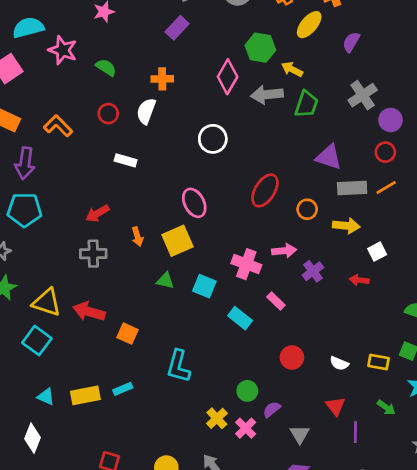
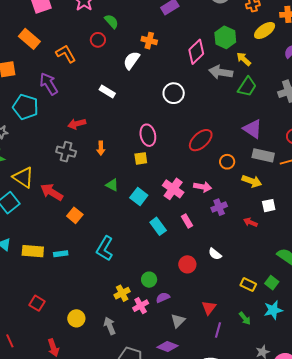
red circle: (108, 114) -> (98, 40), moved
purple arrow: (25, 163) -> (49, 84), moved, turned 125
yellow square: (178, 241) -> (141, 158), moved, size x0.6
white semicircle: (339, 363) -> (215, 254), moved

